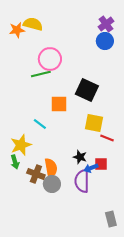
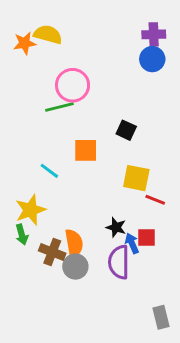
purple cross: (106, 24) -> (154, 34), turned 35
black square: (87, 90) -> (126, 130), size x0.6
cyan line: (40, 124) -> (49, 171), moved
blue arrow: (91, 168) -> (132, 243), turned 88

